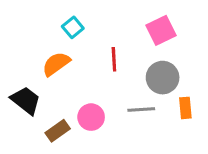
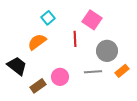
pink square: (161, 30) -> (92, 20), moved, turned -30
orange rectangle: (185, 108) -> (122, 71), turned 56

